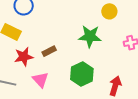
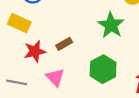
green star: (90, 36) -> (111, 25), turned 30

